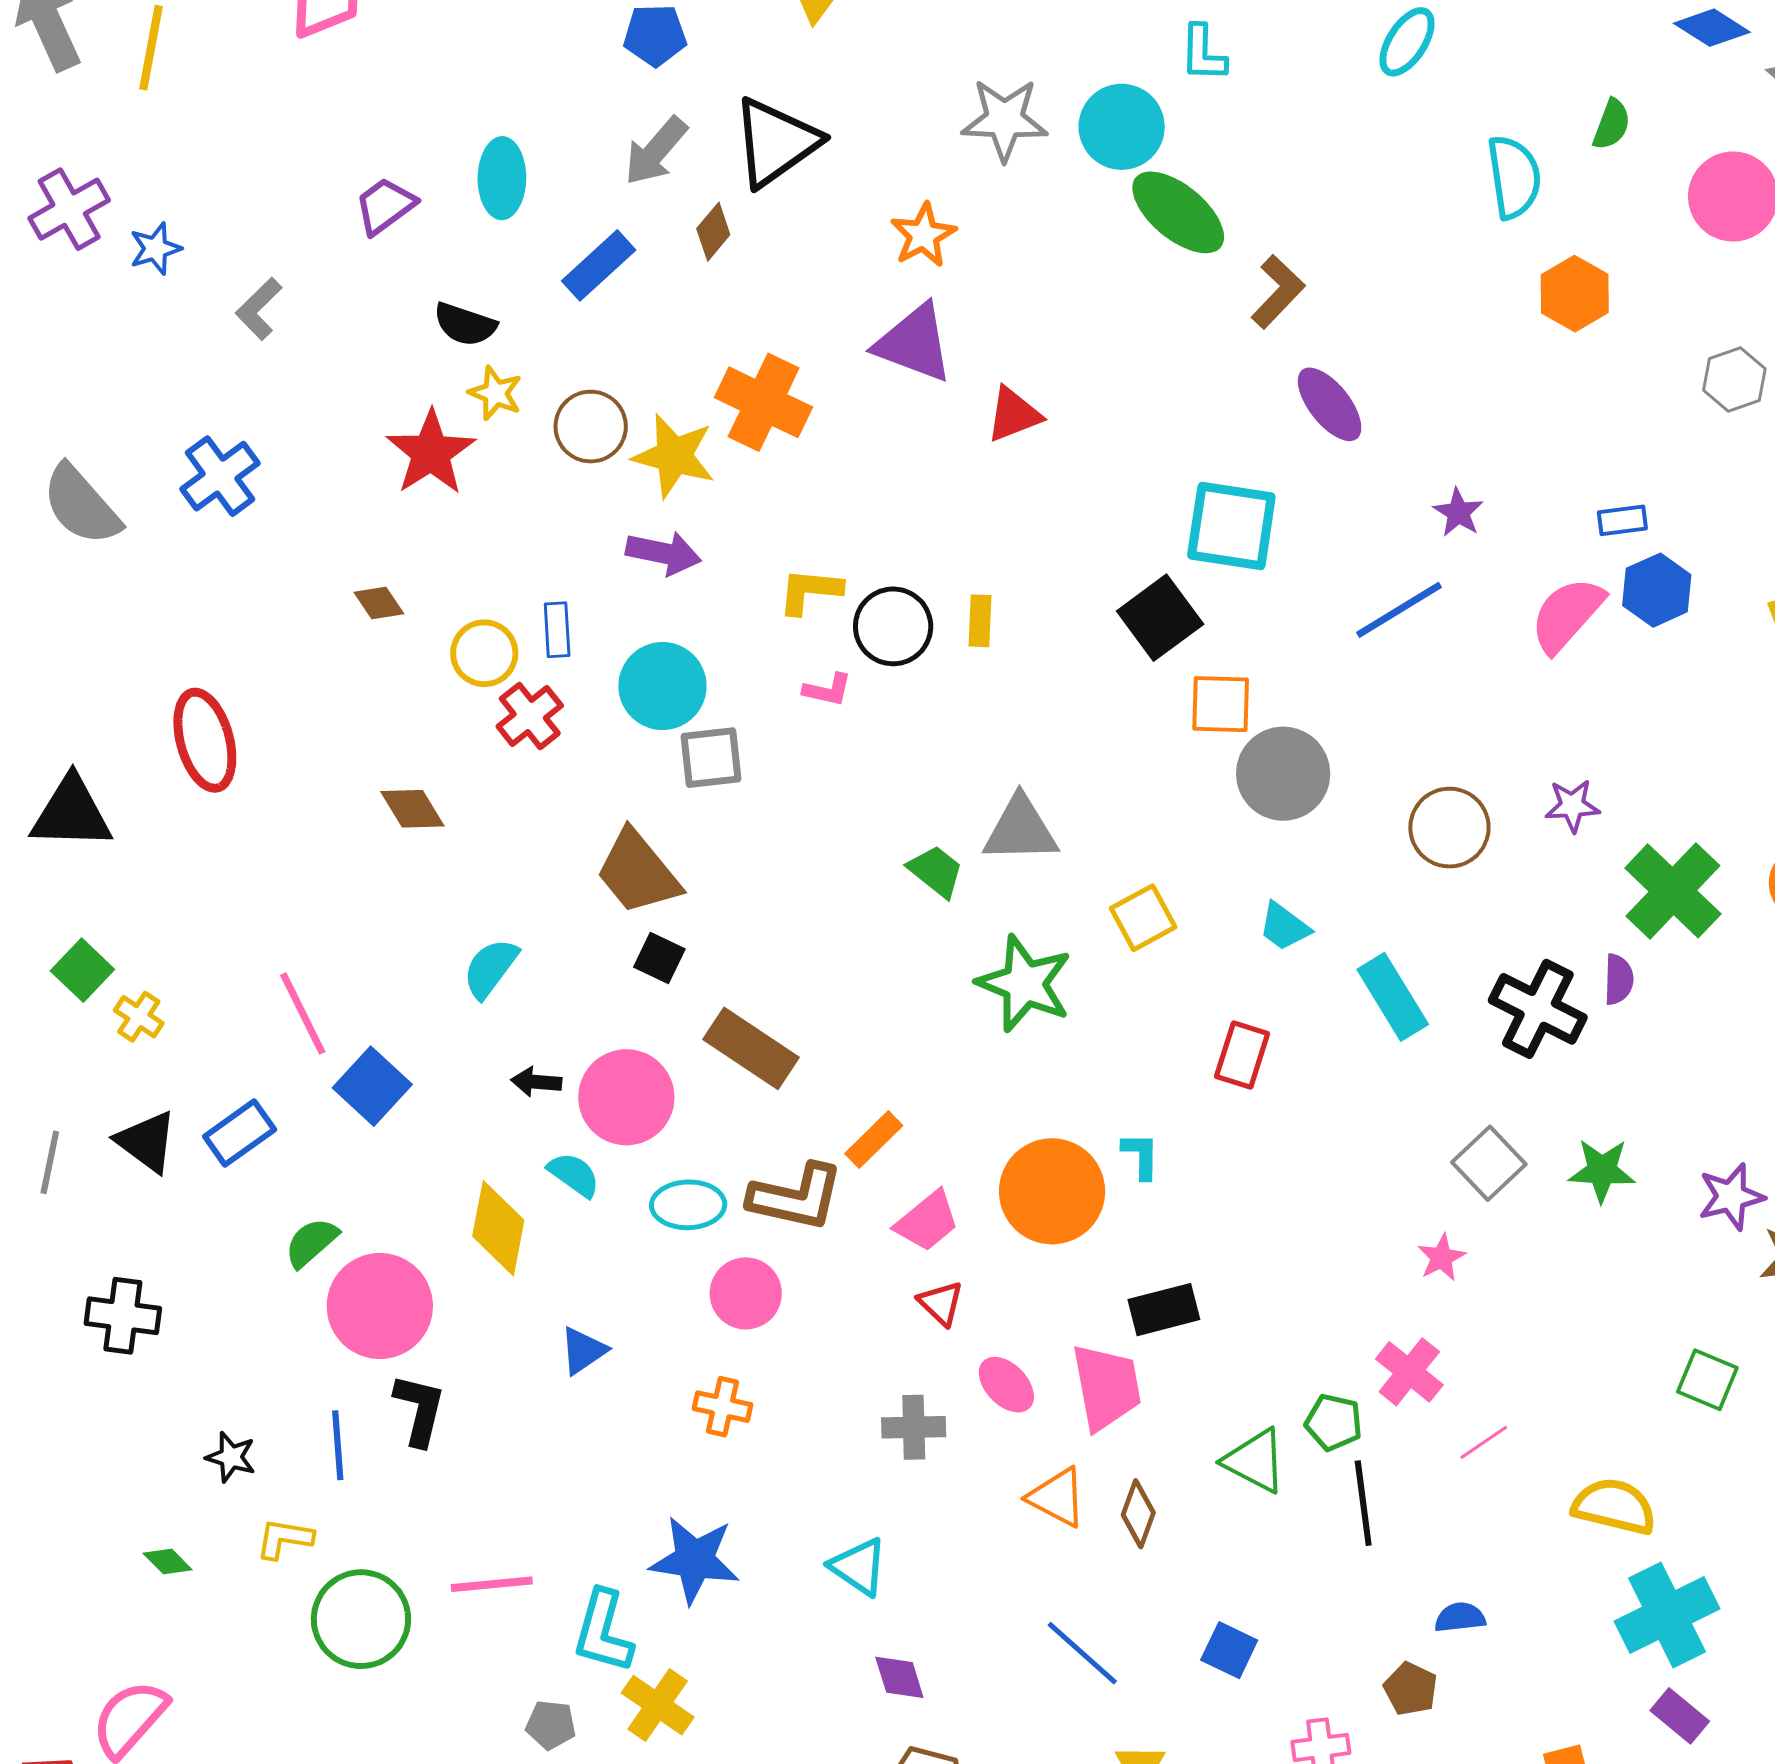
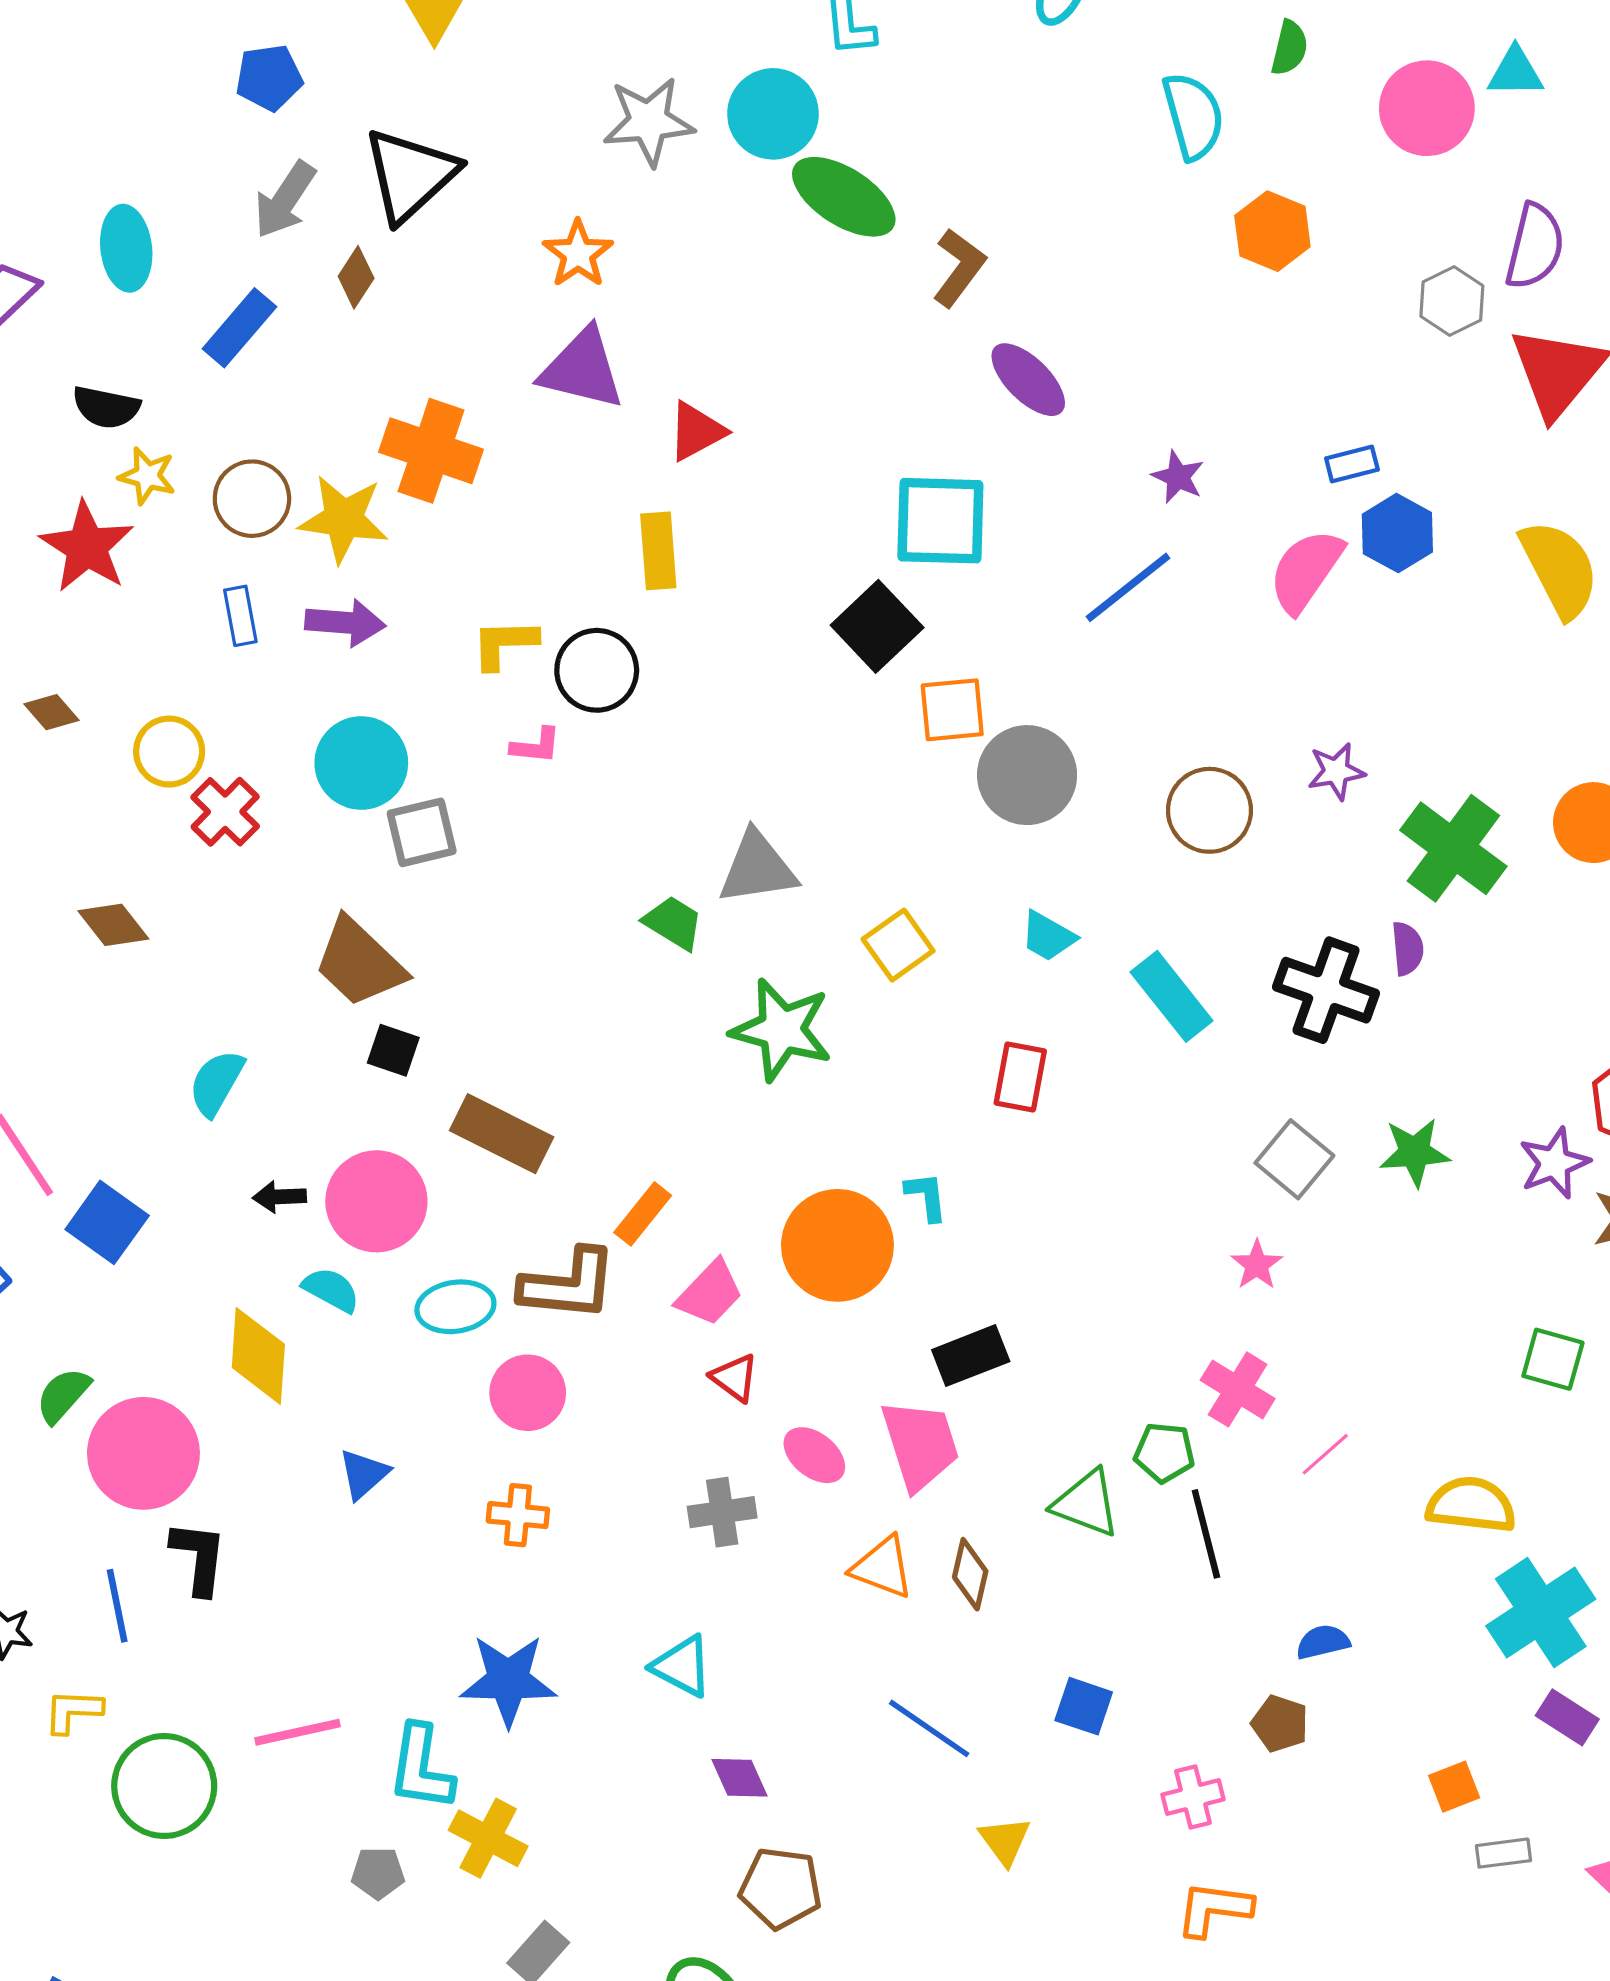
yellow rectangle: (980, 621) -> (658, 551), moved, size x1.4
blue rectangle: (557, 630) -> (240, 616), moved

